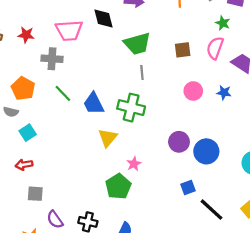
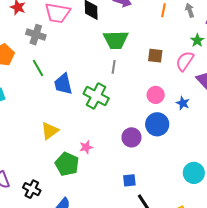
yellow triangle: (108, 138) -> (50, 131), moved
blue circle: (206, 151) -> (157, 124), moved
green pentagon: (118, 186) -> (67, 164), turned -30

